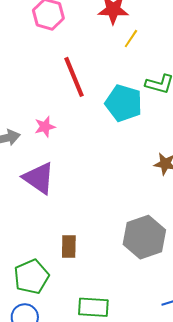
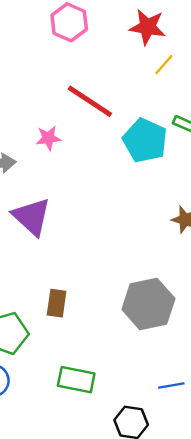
red line: (74, 77) -> (90, 101), turned -42
pink star: (45, 127) -> (48, 138), moved

